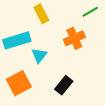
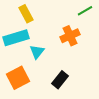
yellow rectangle: (41, 14) -> (26, 14), moved

